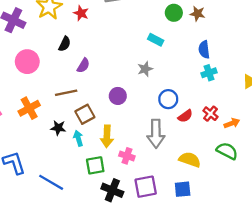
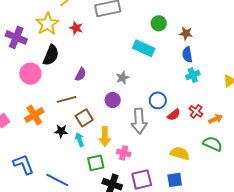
brown star: (197, 14) -> (186, 33), moved
cyan rectangle: (156, 40) -> (144, 48), size x1.5
black semicircle: (65, 44) -> (51, 55), moved, size x1.5
gray star: (145, 69) -> (122, 78), moved
gray arrow: (156, 134) -> (139, 121), moved

